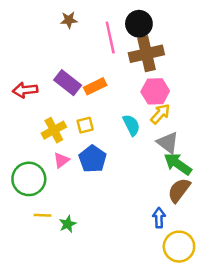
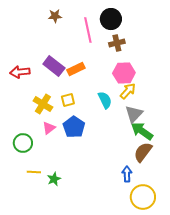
brown cross: (146, 54) -> (117, 43), size x0.6
yellow cross: (54, 130) -> (43, 104), turned -30
gray triangle: (168, 143) -> (134, 114), turned 36
green circle: (29, 179) -> (23, 143), size x0.7

